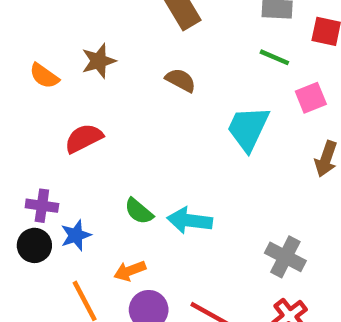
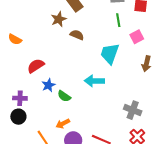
green line: (274, 57) -> (118, 20), turned 64
brown star: (99, 61) -> (59, 19), moved
cyan arrow: (190, 221) -> (94, 81), moved
blue star: (76, 235) -> (48, 85), moved

